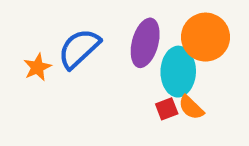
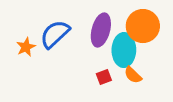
red square: (167, 109) -> (104, 77), moved

